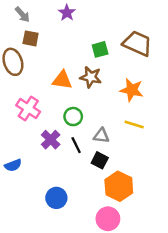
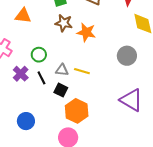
brown star: (91, 77) -> (64, 23), moved
orange triangle: (62, 80) -> (23, 16), moved
yellow line: (134, 125) -> (82, 71), moved

